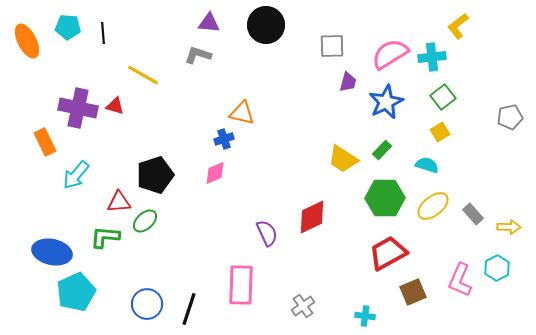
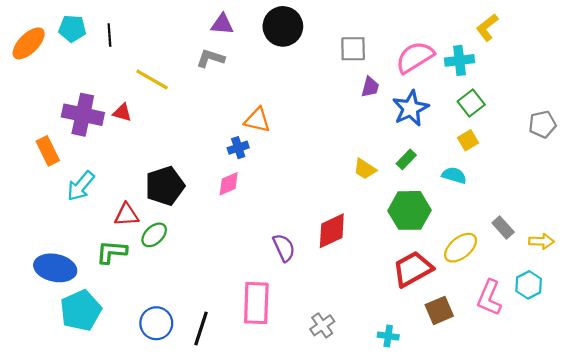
orange ellipse: (27, 41) -> (29, 43), turned 72
yellow trapezoid: (343, 159) -> (365, 169), size x0.7
yellow ellipse: (433, 206) -> (461, 248), moved

